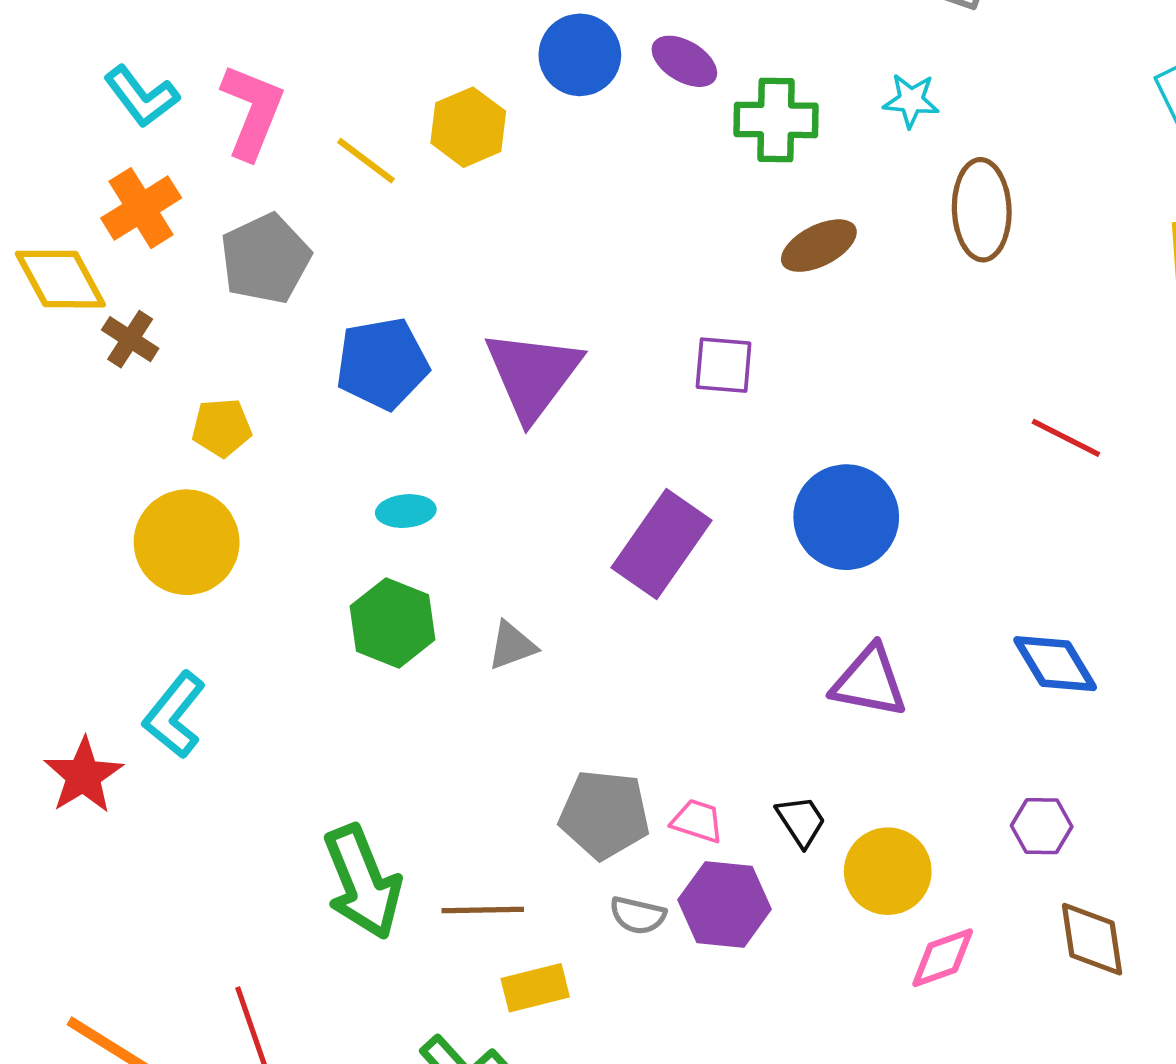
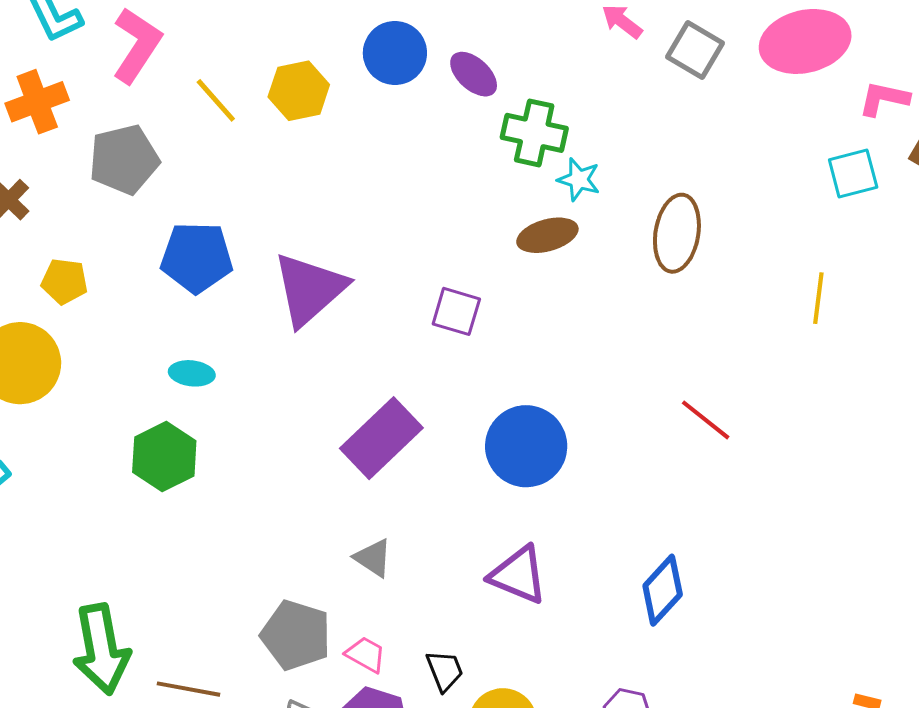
cyan star: (911, 101) -> (579, 179), moved
gray triangle: (512, 646) -> (373, 558), moved, turned 42
blue diamond: (1055, 664) -> (663, 590), turned 62

